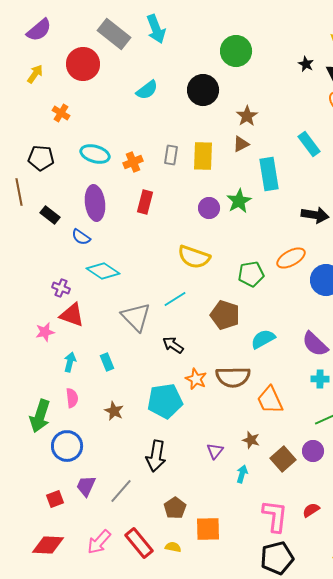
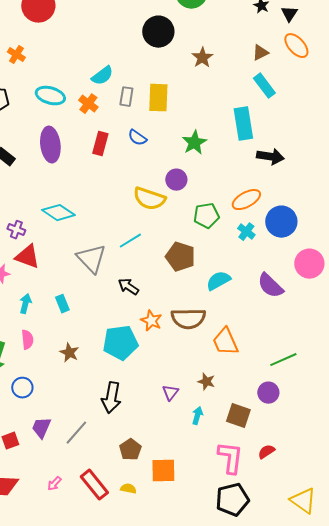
cyan semicircle: (147, 90) -> (102, 76), moved
brown triangle: (241, 144) -> (260, 53), moved
orange cross: (133, 162) -> (88, 104), turned -30
cyan rectangle: (269, 174) -> (243, 124), moved
purple circle: (209, 208) -> (176, 180), moved
blue semicircle: (81, 237) -> (137, 138), moved
cyan cross: (320, 379) -> (246, 232), moved, turned 36
blue circle: (67, 446) -> (22, 388), size x0.7
brown square: (283, 459) -> (238, 416), moved, turned -30
pink arrow: (99, 542) -> (54, 484), size x0.6

